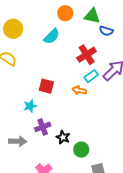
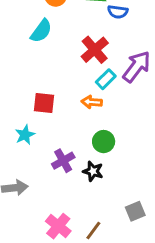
purple cross: (43, 127) -> (63, 161), moved
black star: (63, 137) -> (93, 171), moved
green circle: (81, 150) -> (104, 142), moved

